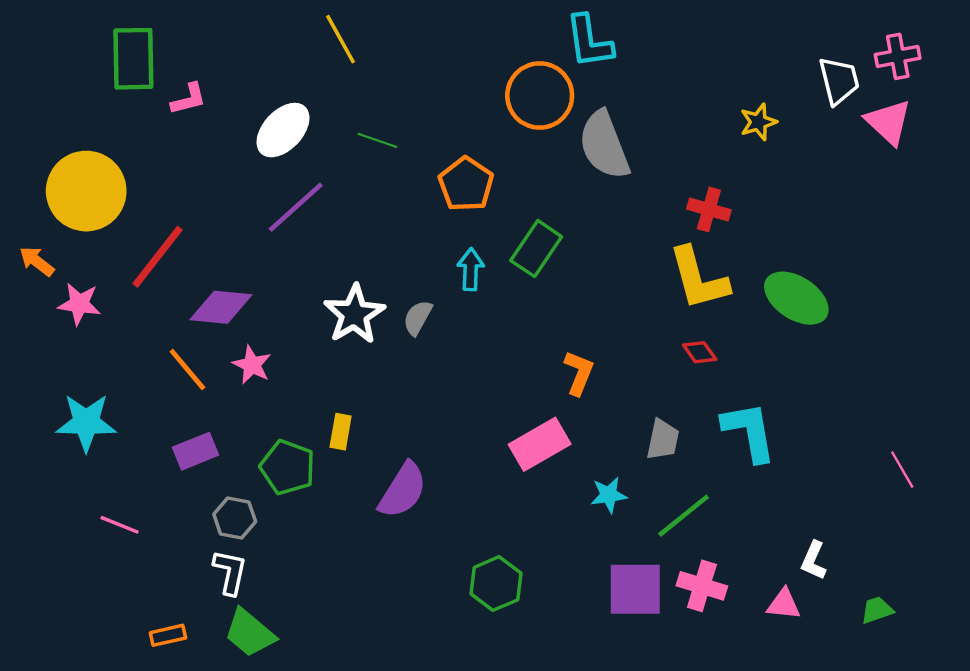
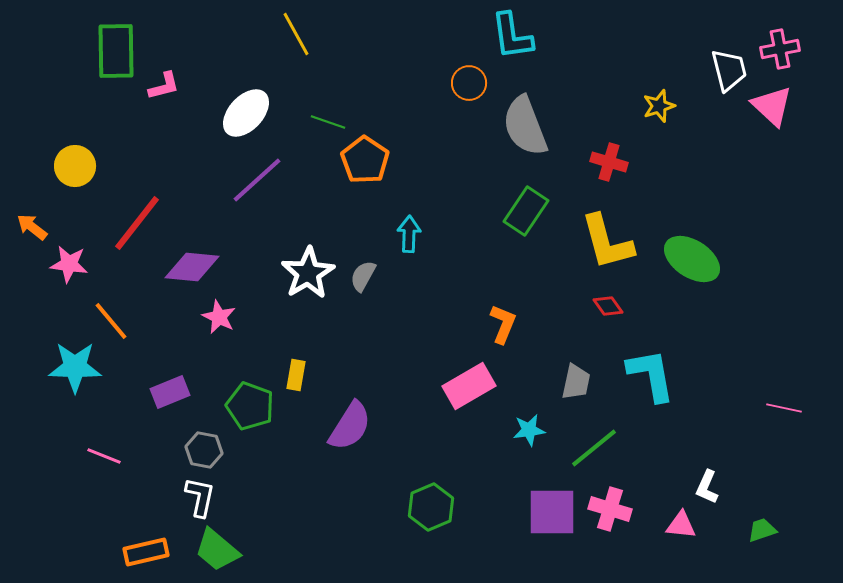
orange circle: (540, 96) -> (469, 83), size x0.6
orange pentagon: (466, 184) -> (365, 160), moved
yellow circle: (86, 191) -> (75, 166), size x0.6
red cross: (709, 209) -> (609, 162), moved
green rectangle: (536, 249) -> (526, 211), moved
orange line: (187, 369) -> (111, 321), moved
pink line: (902, 470) -> (784, 408), turned -48
orange rectangle: (168, 635) -> (146, 552), size x1.4

